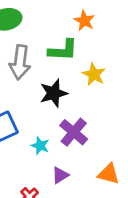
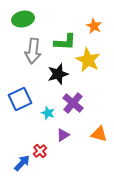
orange star: (84, 21) -> (94, 26), moved
yellow star: (94, 74) -> (88, 60), size x1.4

